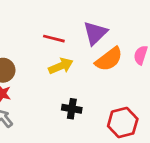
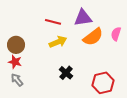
purple triangle: (95, 33) -> (83, 18), turned 36
black cross: (72, 109) -> (66, 73), turned 32

